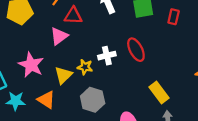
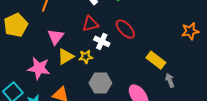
red triangle: (73, 16) -> (90, 24), moved
white cross: (107, 56) -> (102, 41), turned -35
yellow triangle: (63, 75) -> (66, 57), moved, turned 30

